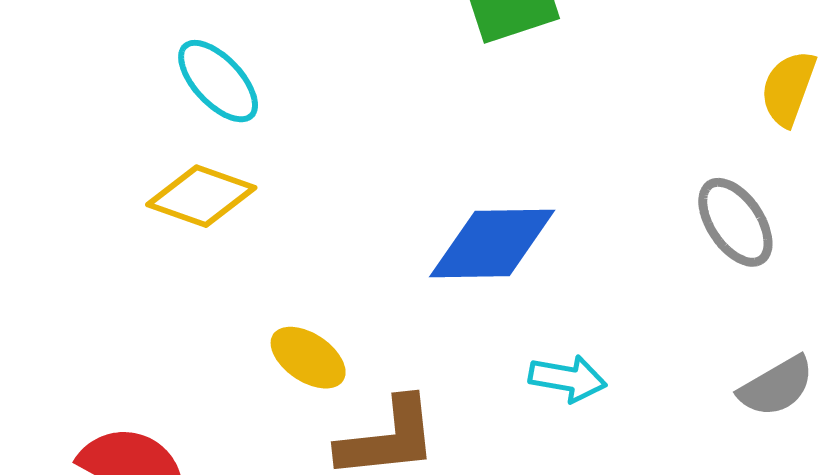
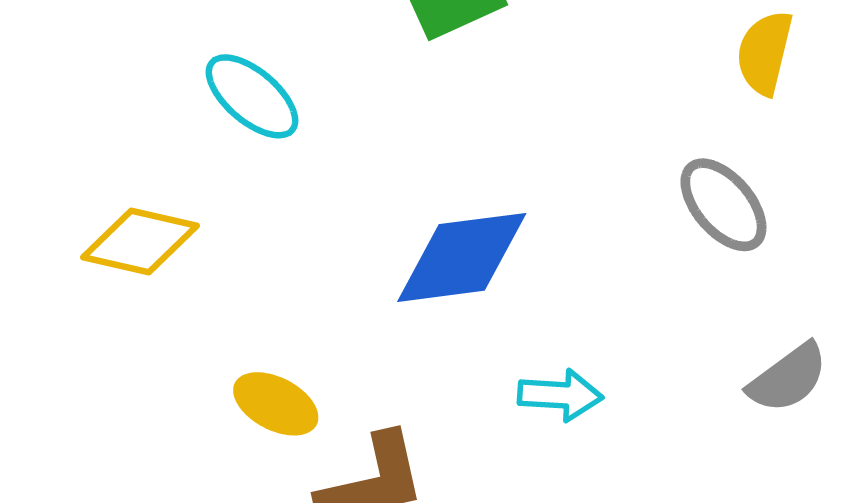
cyan ellipse: (218, 81) -> (252, 96), moved

